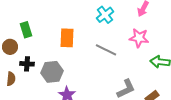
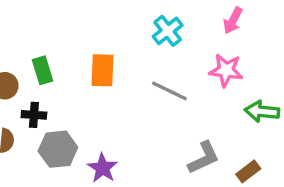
green rectangle: (26, 30) -> (42, 70), moved
gray hexagon: (52, 72) -> (58, 149), moved

